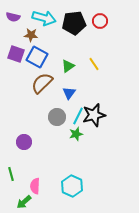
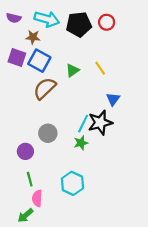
blue triangle: (69, 93) -> (113, 99), moved
gray circle: (57, 117) -> (48, 133), moved
green line: (11, 174) -> (30, 179), moved
cyan hexagon: (72, 186) -> (72, 183), moved

